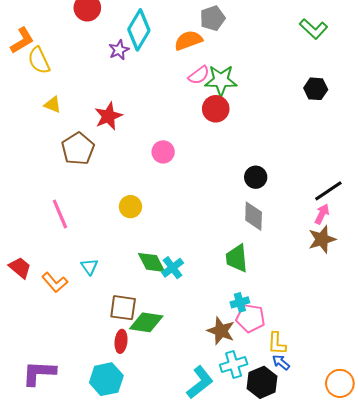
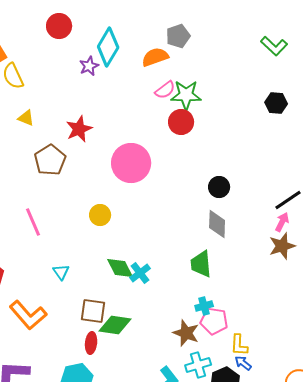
pink circle: (163, 152) -> (131, 163), size x1.8
orange L-shape: (55, 282) -> (28, 315), moved, size x1.5

